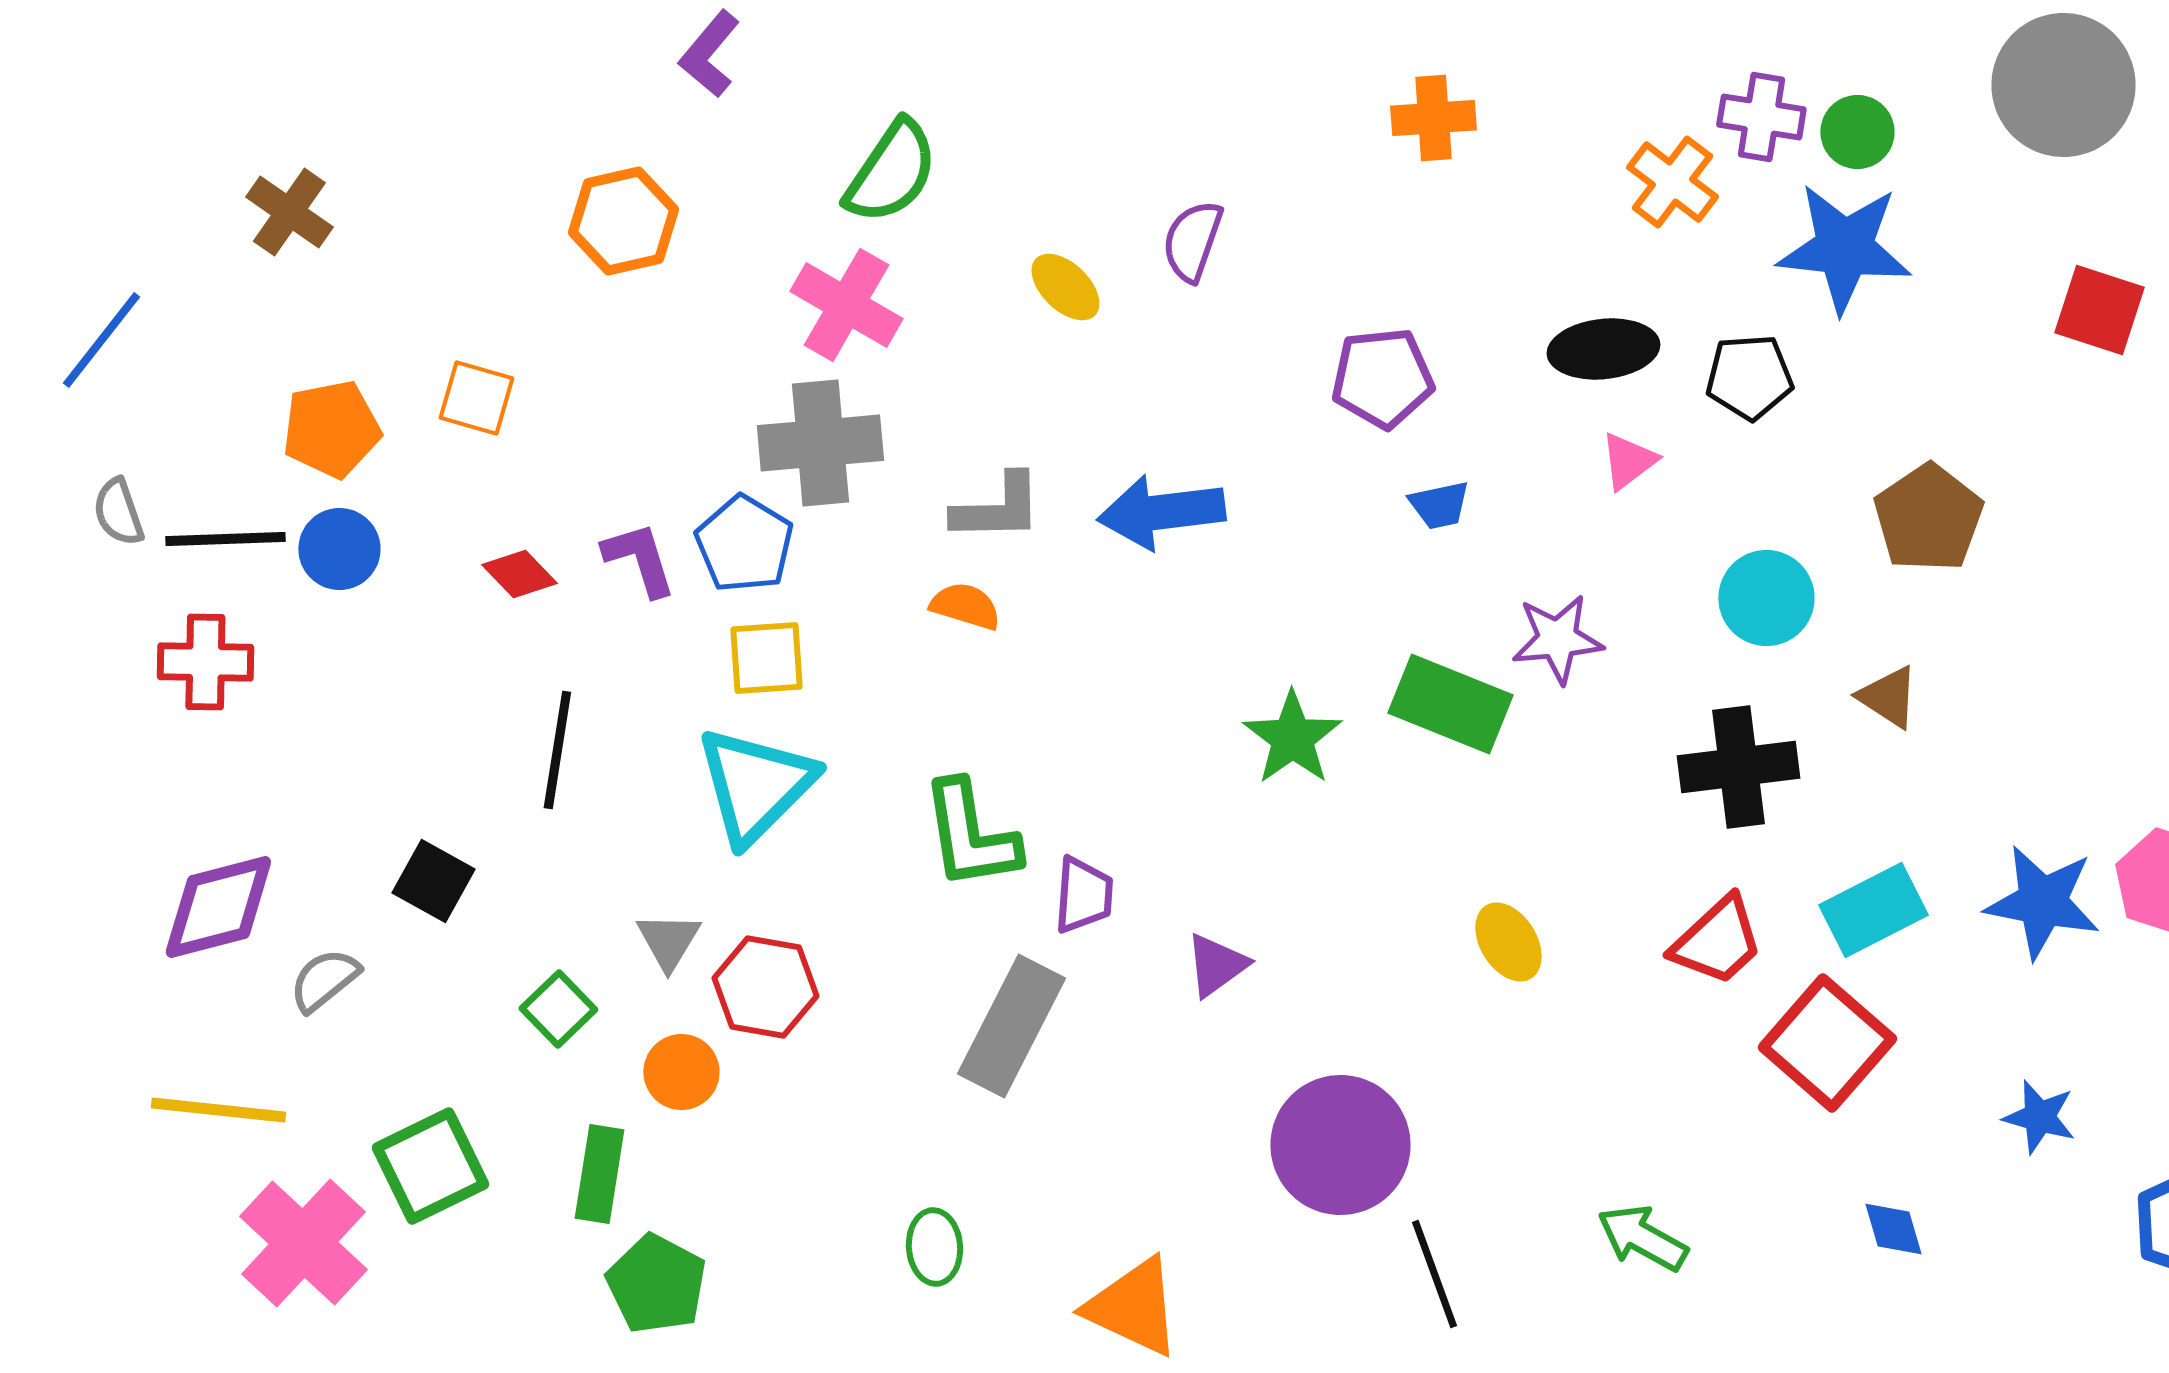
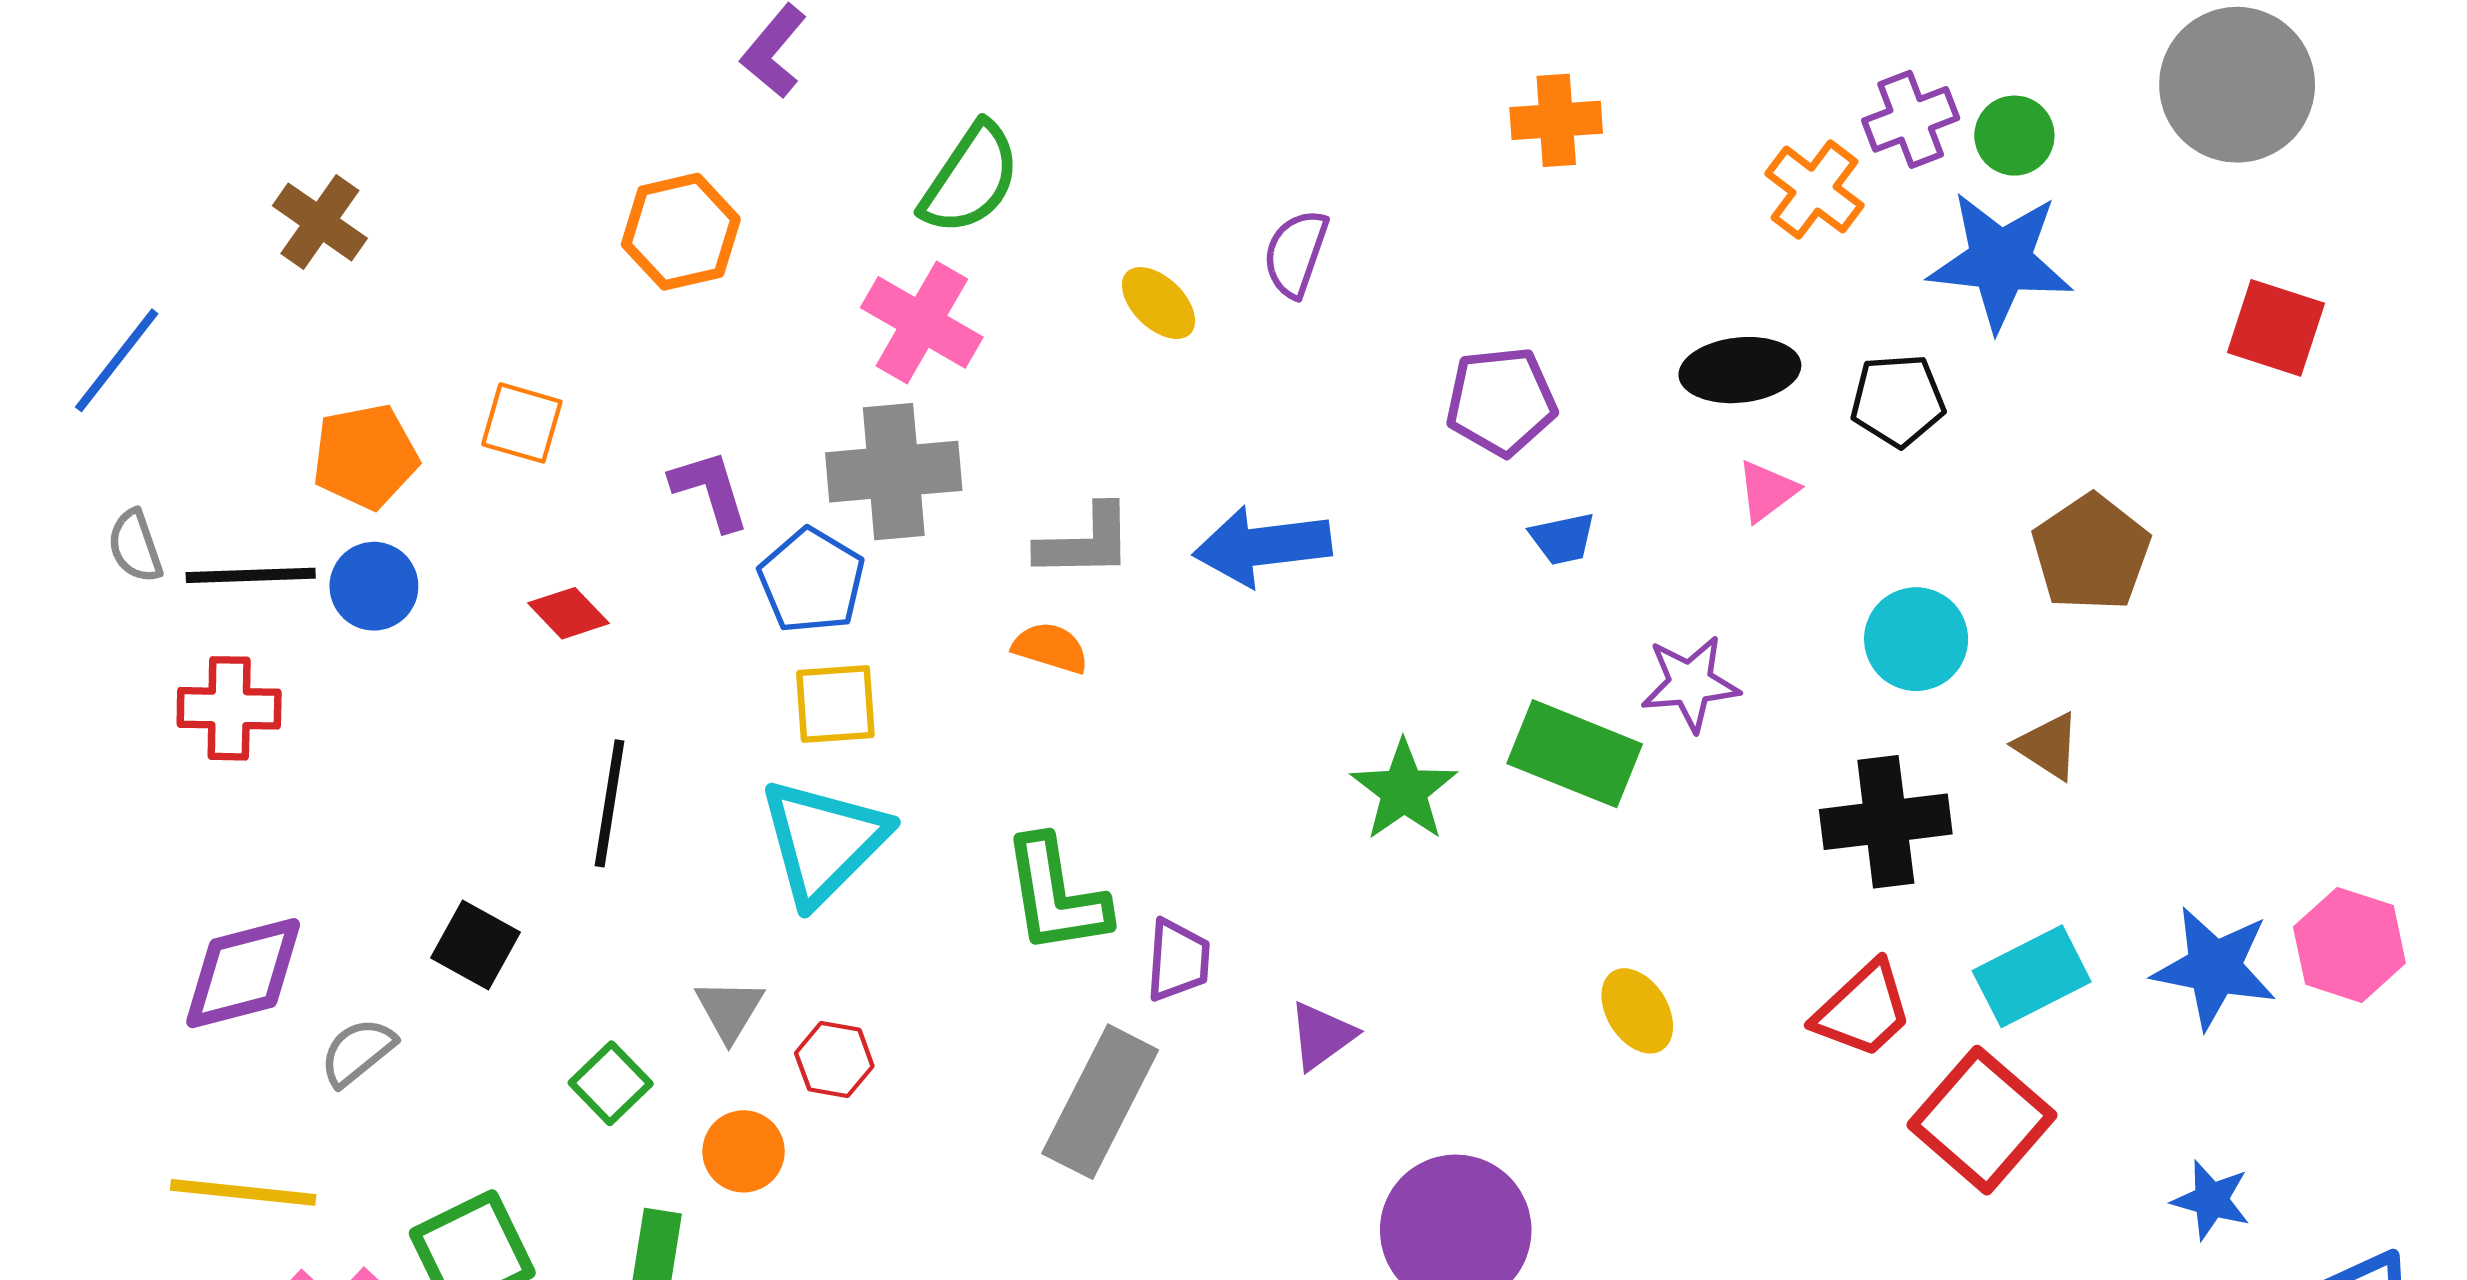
purple cross: (1761, 117) -> (1911, 119), turned -30
purple L-shape: (639, 559) -> (710, 490), moved
red hexagon: (765, 987) -> (834, 1060), size x0.7

